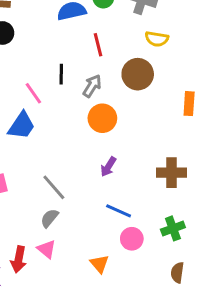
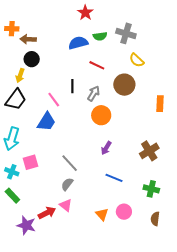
yellow semicircle: (157, 39) -> (137, 60), turned 35
red line: (98, 45) -> (97, 65), turned -49
brown cross: (171, 173) -> (149, 151), turned -30
green cross: (173, 228) -> (151, 189), turned 35
pink circle: (132, 239) -> (124, 212), moved
red arrow: (19, 259) -> (47, 213), turned -126

